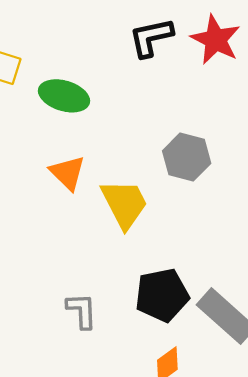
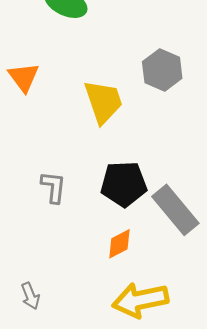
orange triangle: (68, 173) -> (24, 77), moved

